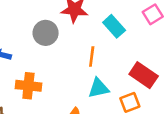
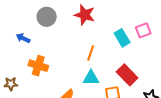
cyan rectangle: (114, 26) -> (122, 38), moved
gray circle: (46, 33) -> (47, 17), moved

